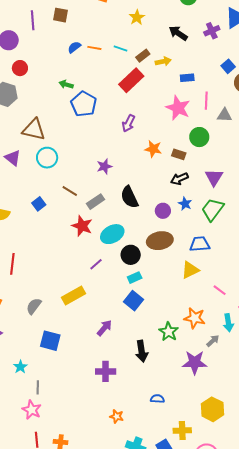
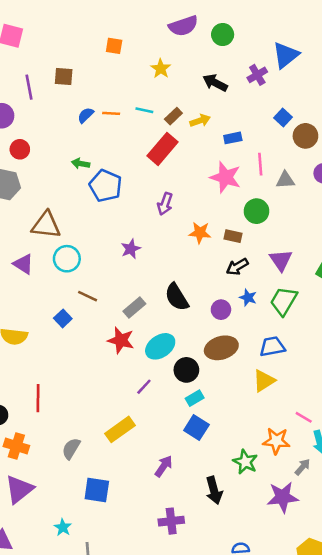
purple star: (104, 166) -> (131, 249), moved
brown line: (70, 191) -> (88, 296), moved
pink line: (220, 290) -> (304, 417), moved

